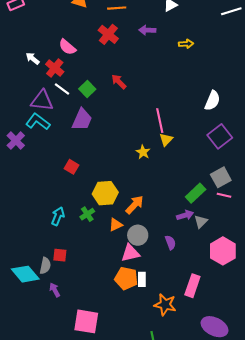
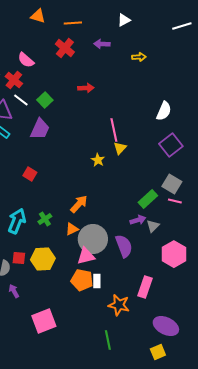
red arrow: (119, 82) -> (86, 88), moved, turned 133
gray square: (221, 177) -> (172, 184), turned -30
yellow hexagon: (105, 193) -> (43, 259), moved
orange arrow: (135, 205) -> (79, 204), moved
cyan arrow: (58, 216) -> (17, 221), size x1.4
gray circle: (138, 235) -> (93, 239), size x1.5
purple semicircle: (170, 243) -> (124, 246), size x1.6
pink square: (86, 321) -> (44, 321), turned -30

